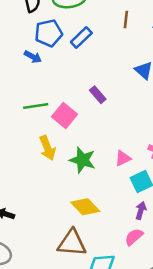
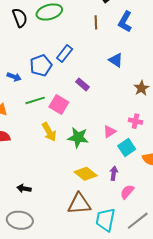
blue pentagon: (49, 33) -> (41, 65), moved
blue rectangle: (81, 38) -> (65, 53), moved
blue arrow: (33, 57) -> (14, 77), moved
purple arrow: (141, 210) -> (114, 173), moved

